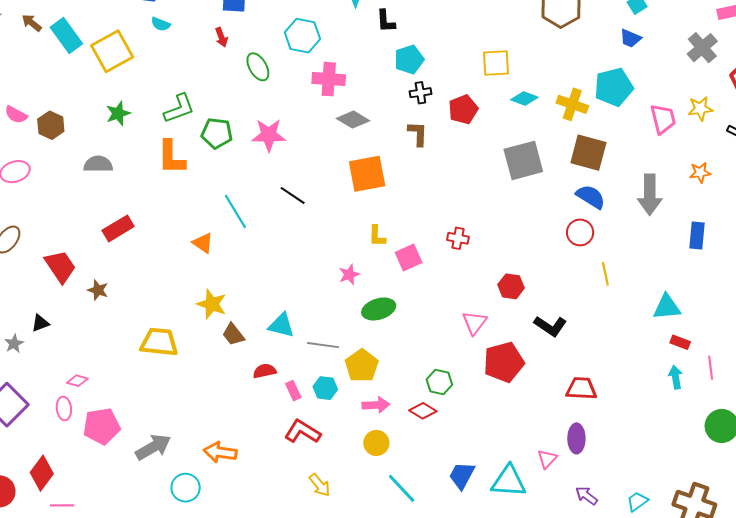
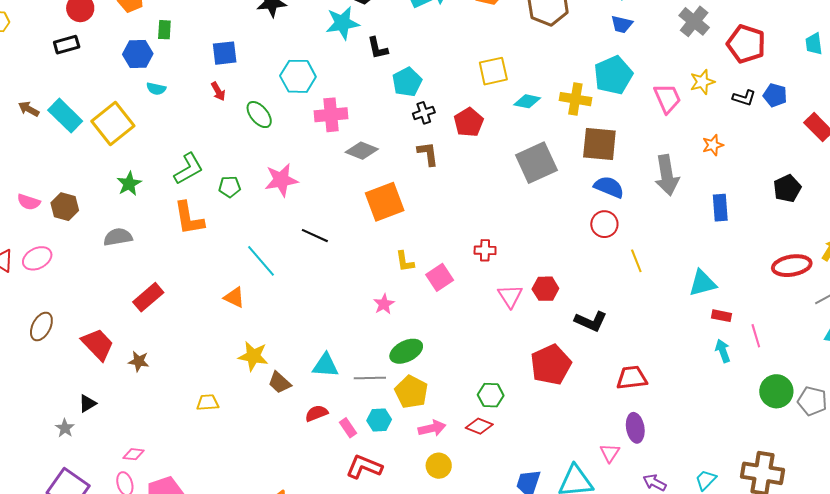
green pentagon: (217, 133) -> (230, 187), size x0.7
green ellipse: (379, 309) -> (406, 351), moved
pink triangle: (474, 323) -> (510, 296), moved
yellow trapezoid: (159, 342) -> (208, 402), size x0.6

